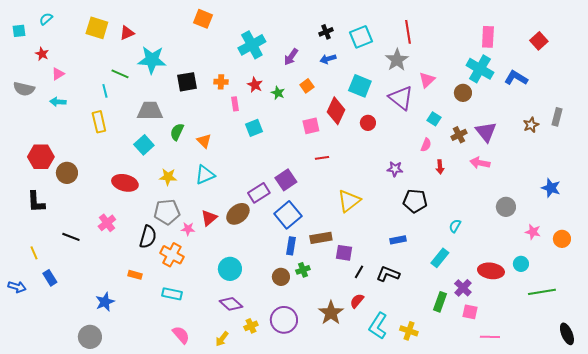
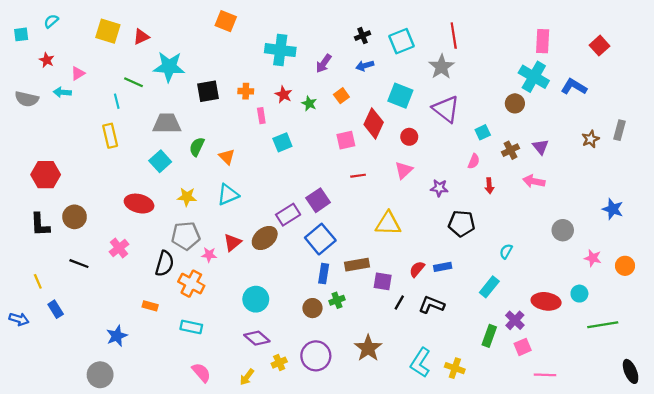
cyan cross: (252, 45) -> (280, 50), turned 36
pink triangle: (58, 74) -> (78, 73), moved
pink triangle: (427, 80) -> (404, 170), moved
cyan arrow: (58, 102) -> (62, 92), moved
cyan square: (434, 119) -> (483, 132), turned 32
purple triangle: (486, 132) -> (540, 147), size x0.7
brown circle: (67, 173) -> (75, 217), moved
yellow triangle: (349, 201) -> (388, 224), turned 40
red semicircle: (357, 301) -> (417, 269), moved
pink square: (470, 312) -> (523, 347), turned -35

